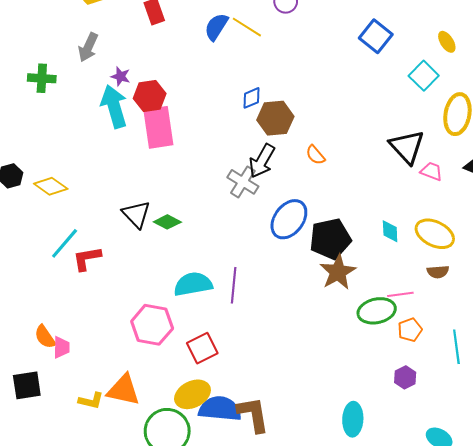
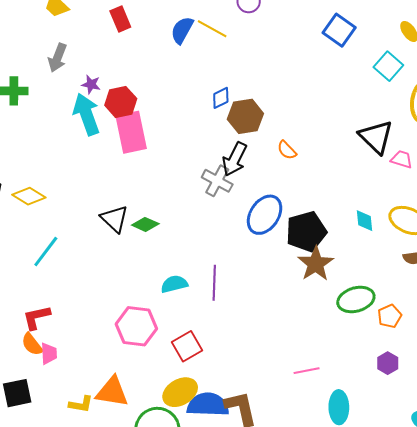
red L-shape: (87, 258) -> (37, 317), moved
cyan semicircle: (193, 284) -> (174, 284), size x0.7
pink line: (400, 294) -> (307, 371), moved

